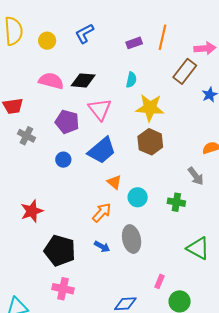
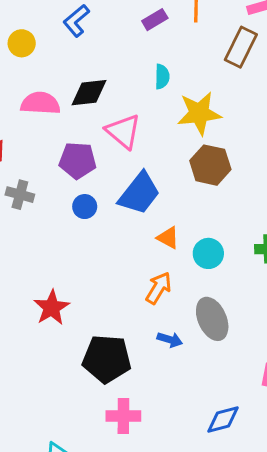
blue circle: (63, 160) -> (85, 207), moved

